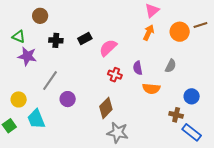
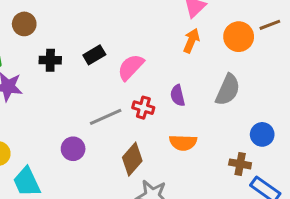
gray semicircle: (171, 66) -> (228, 90), size x1.5
gray line: (50, 81) -> (106, 117), moved, turned 35
orange semicircle: (151, 89) -> (183, 143), moved

